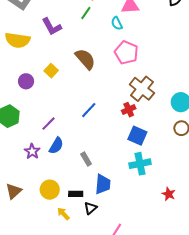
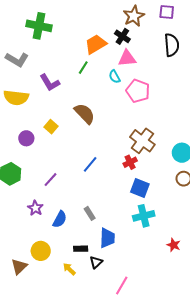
pink pentagon: (126, 53) -> (138, 91), moved
blue semicircle: (56, 146) -> (60, 219), moved
yellow circle: (50, 190) -> (41, 251), moved
brown triangle: (14, 191) -> (19, 267), moved

